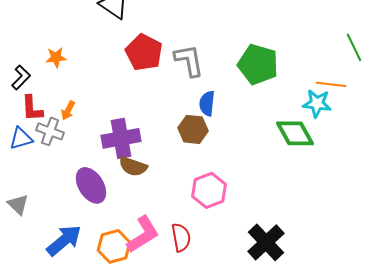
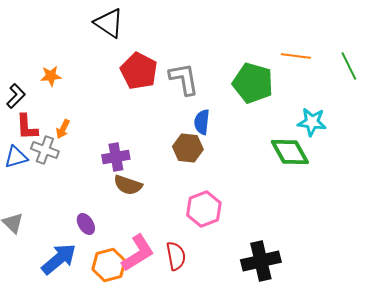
orange line: (331, 84) -> (296, 56), moved
purple cross: (121, 138) -> (116, 157), size x0.7
purple ellipse: (91, 185) -> (86, 224), moved, size x0.6
black cross: (266, 242) -> (261, 261), turned 30

